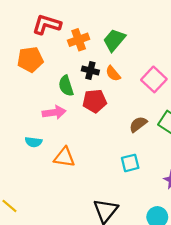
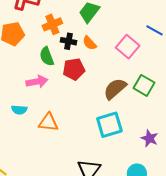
orange cross: (79, 40) -> (52, 24), moved
brown semicircle: (138, 124) -> (115, 89), size x1.4
cyan square: (130, 163) -> (109, 125), size x1.5

